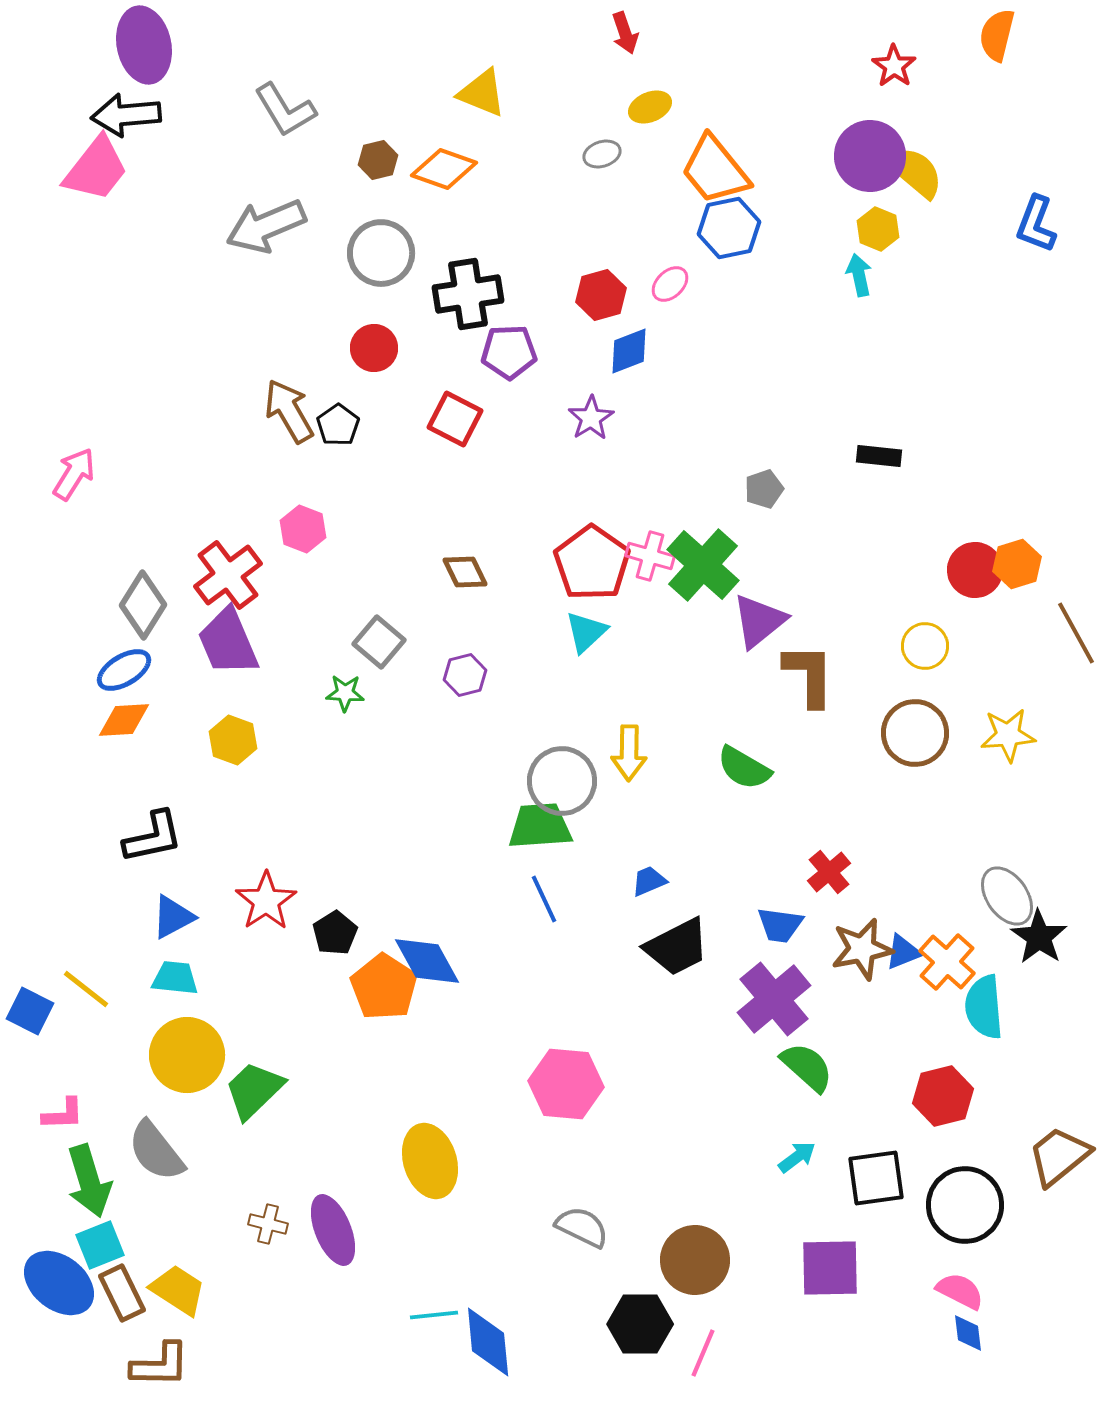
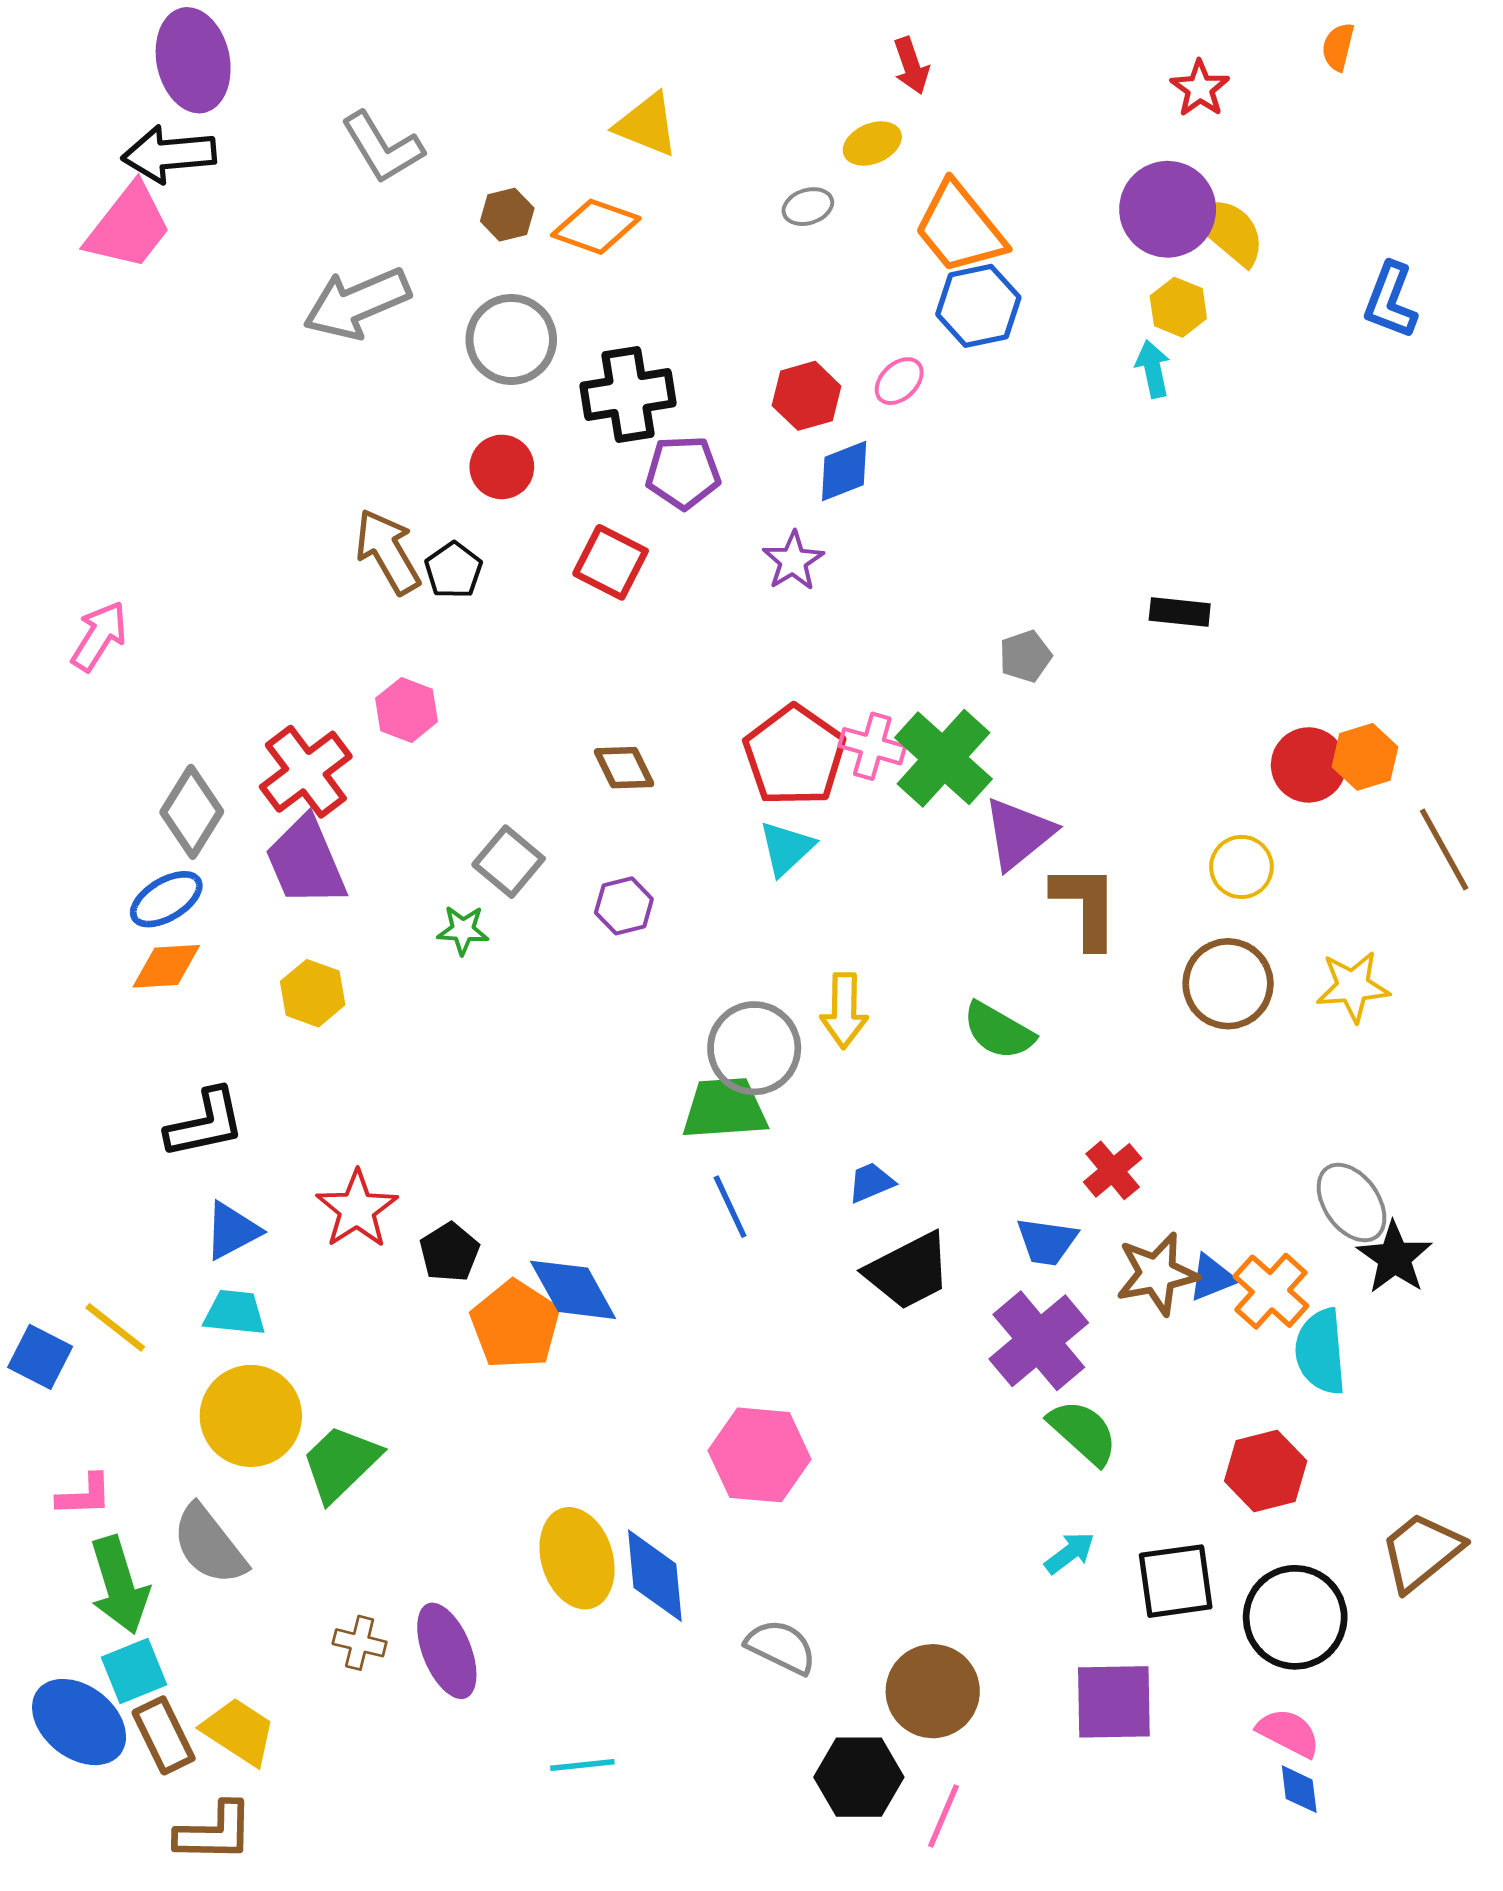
red arrow: (625, 33) -> (911, 66), moved
orange semicircle: (997, 35) -> (1338, 47), size x0.7
blue diamond: (488, 1342) -> (655, 1576), moved

